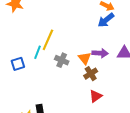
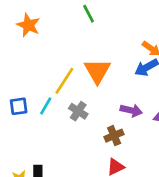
cyan line: (37, 52) -> (46, 106), moved
orange triangle: (85, 58) -> (97, 71), moved, size x1.5

